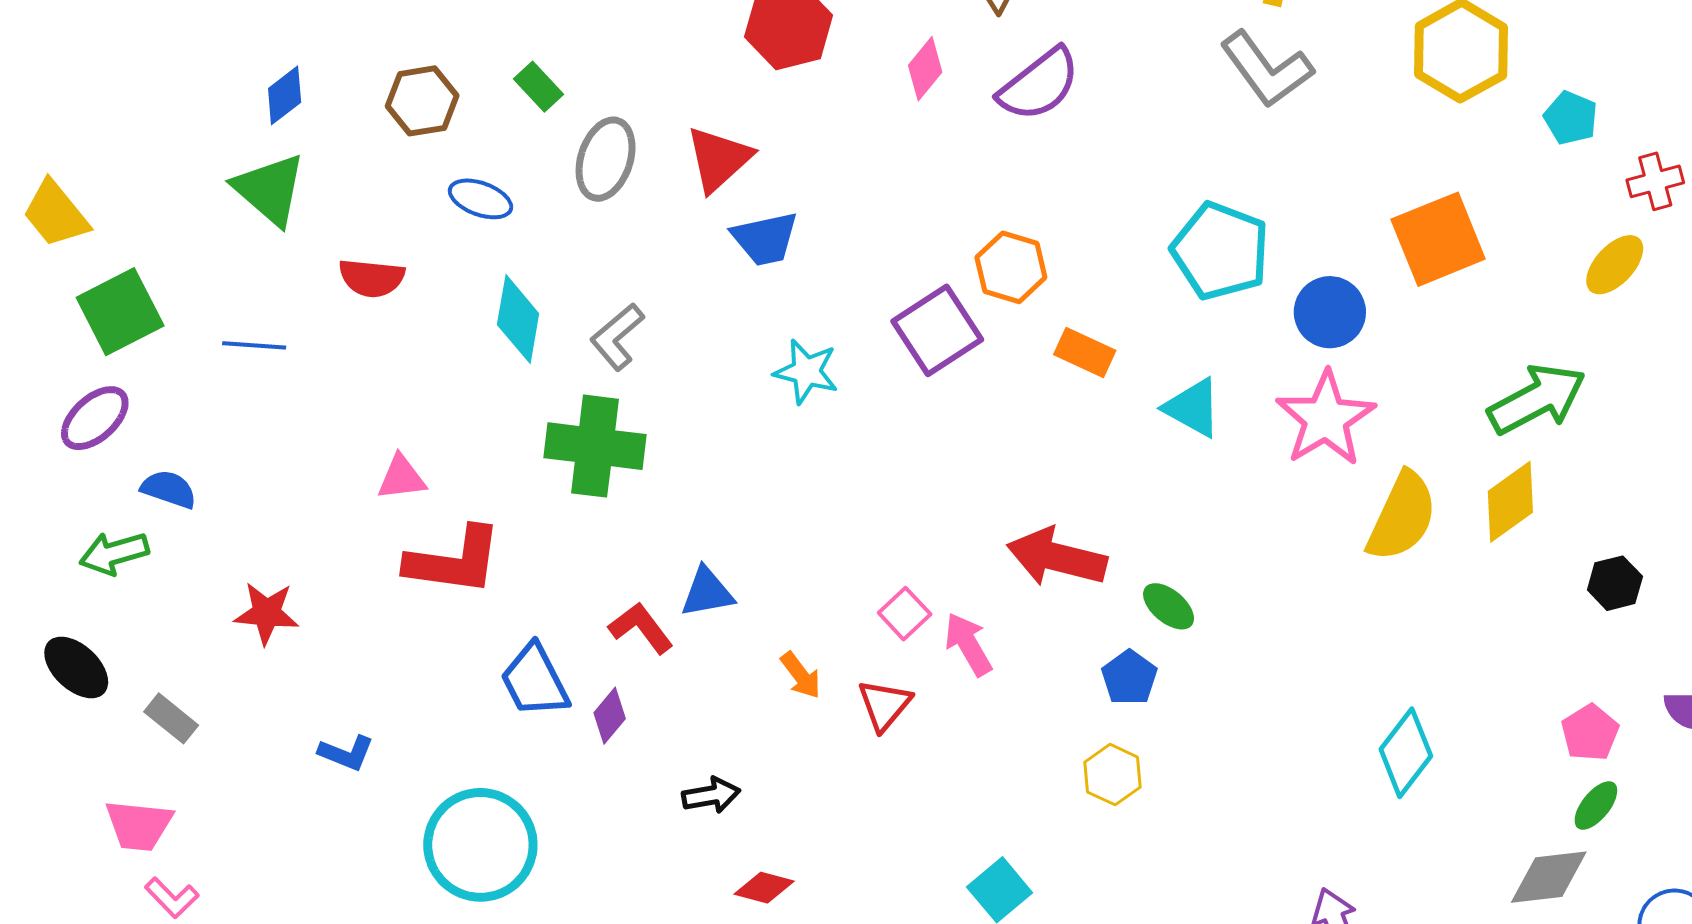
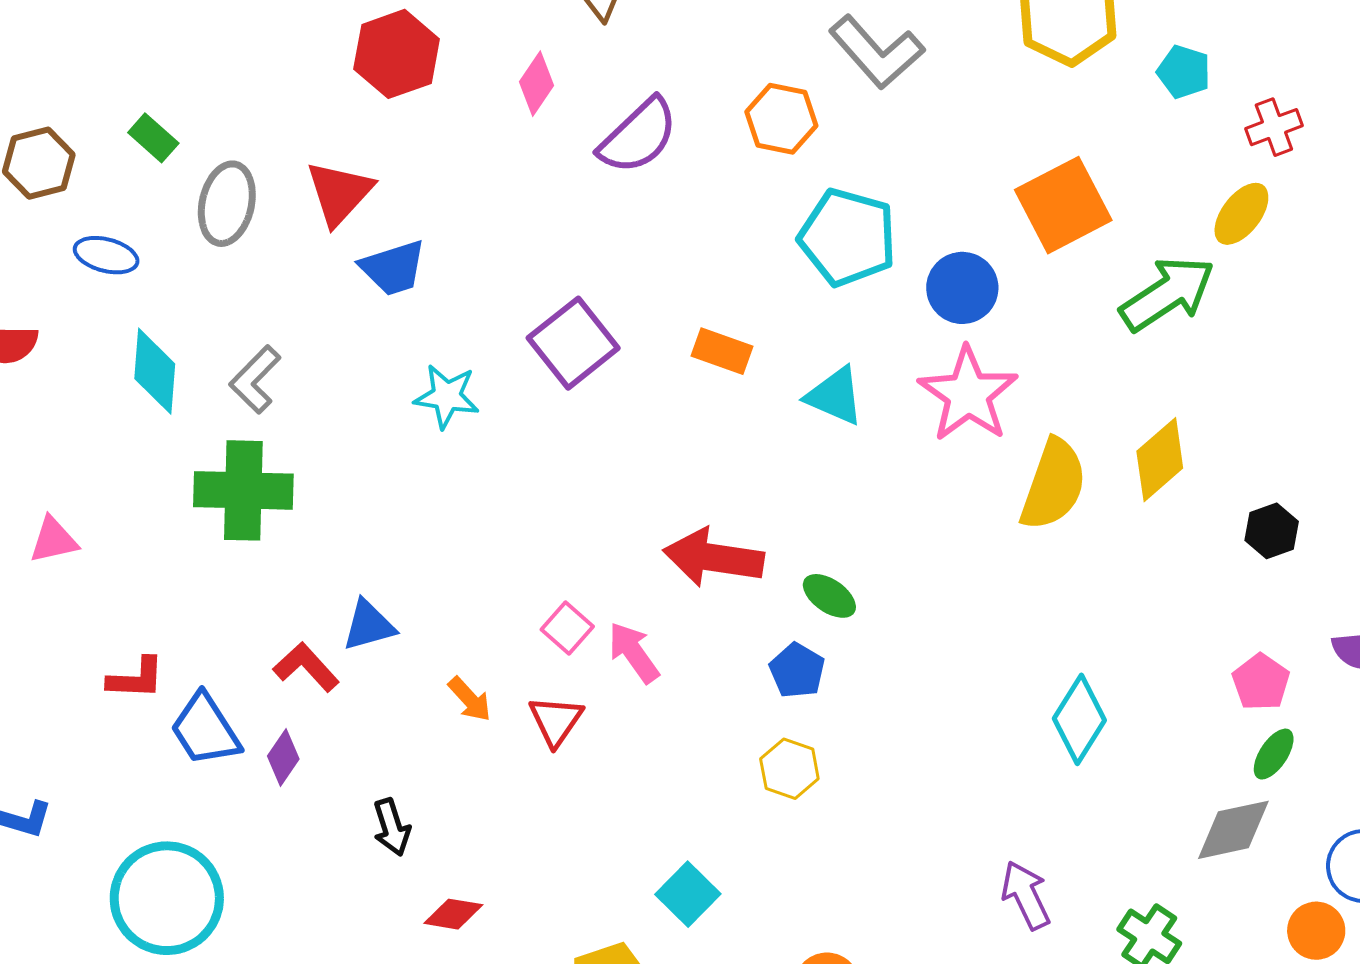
purple semicircle: (1039, 85) -> (638, 136), moved
orange hexagon: (1011, 267) -> (781, 119), moved
green arrow: (1537, 399) -> (1167, 294), moved
red L-shape: (454, 561) -> (136, 678), moved, size x0.6
black arrow: (711, 795) -> (392, 827), turned 88

